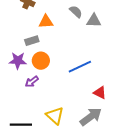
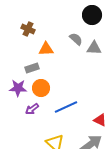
blue line: (80, 67) -> (66, 107), moved

